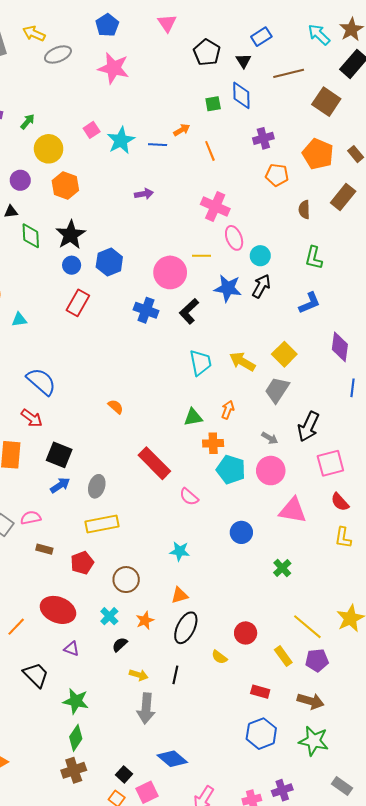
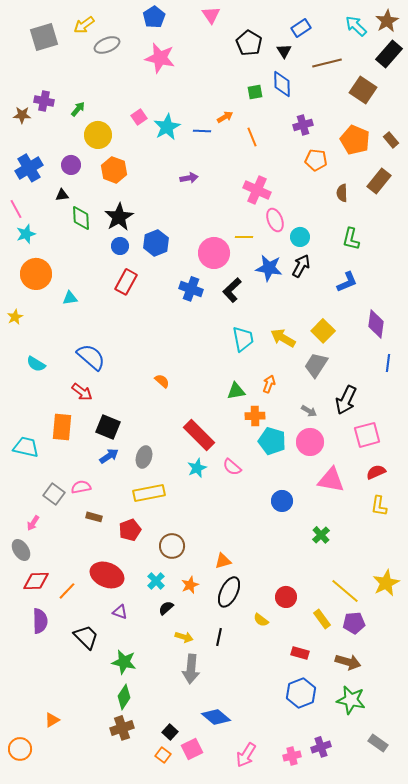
yellow arrow: (34, 34) -> (84, 25), turned -60
red semicircle: (340, 502) -> (376, 472), turned 108
cyan star: (180, 551) -> (197, 468), moved, turned -30

